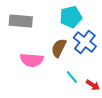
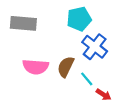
brown semicircle: (59, 48) -> (66, 67), moved
cyan line: (72, 77) -> (87, 79), moved

